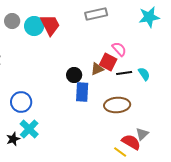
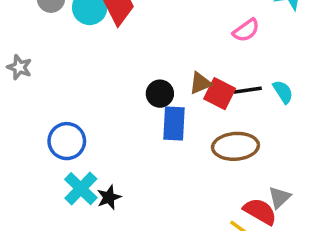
pink semicircle: (119, 49) -> (246, 30), moved, turned 98
red square: (108, 62) -> (220, 94), moved
black star: (13, 139) -> (109, 197), moved

